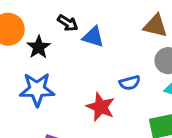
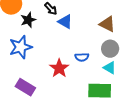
blue star: (37, 89) -> (21, 47), turned -30

